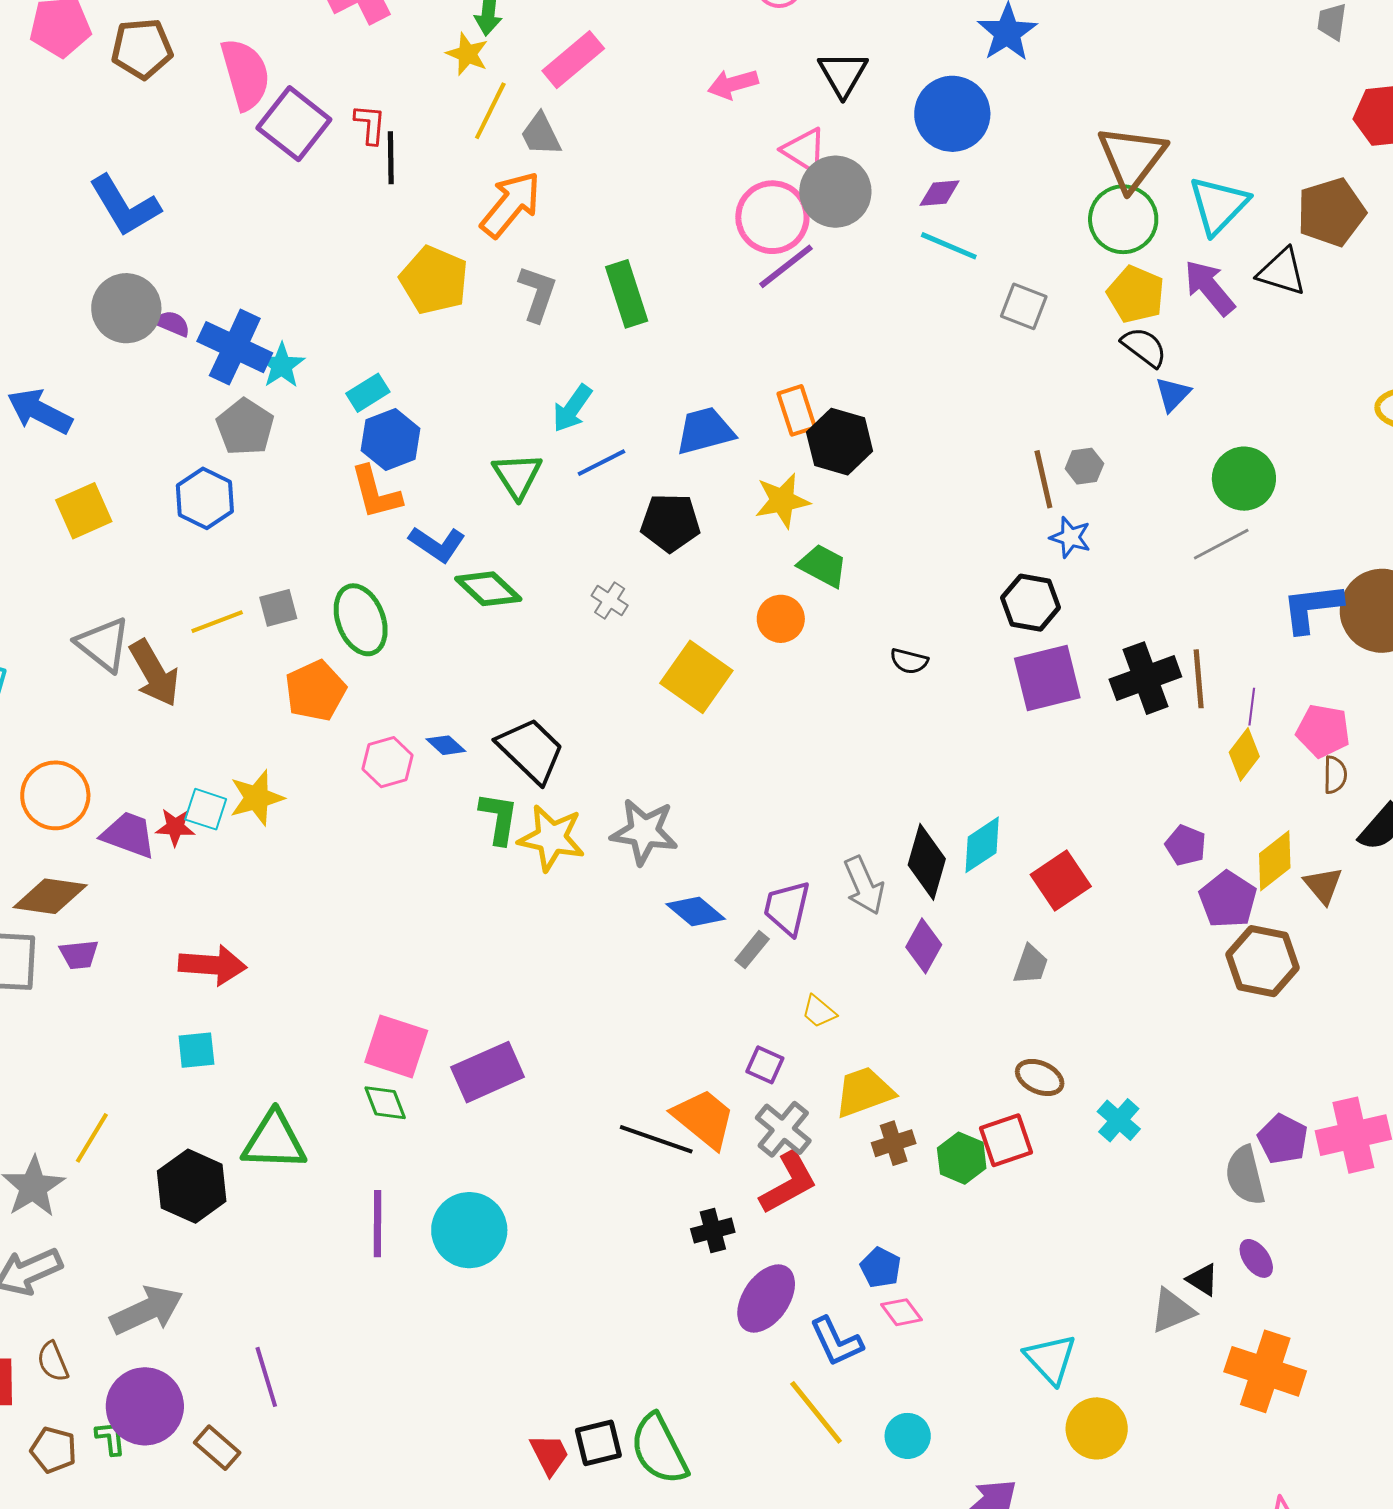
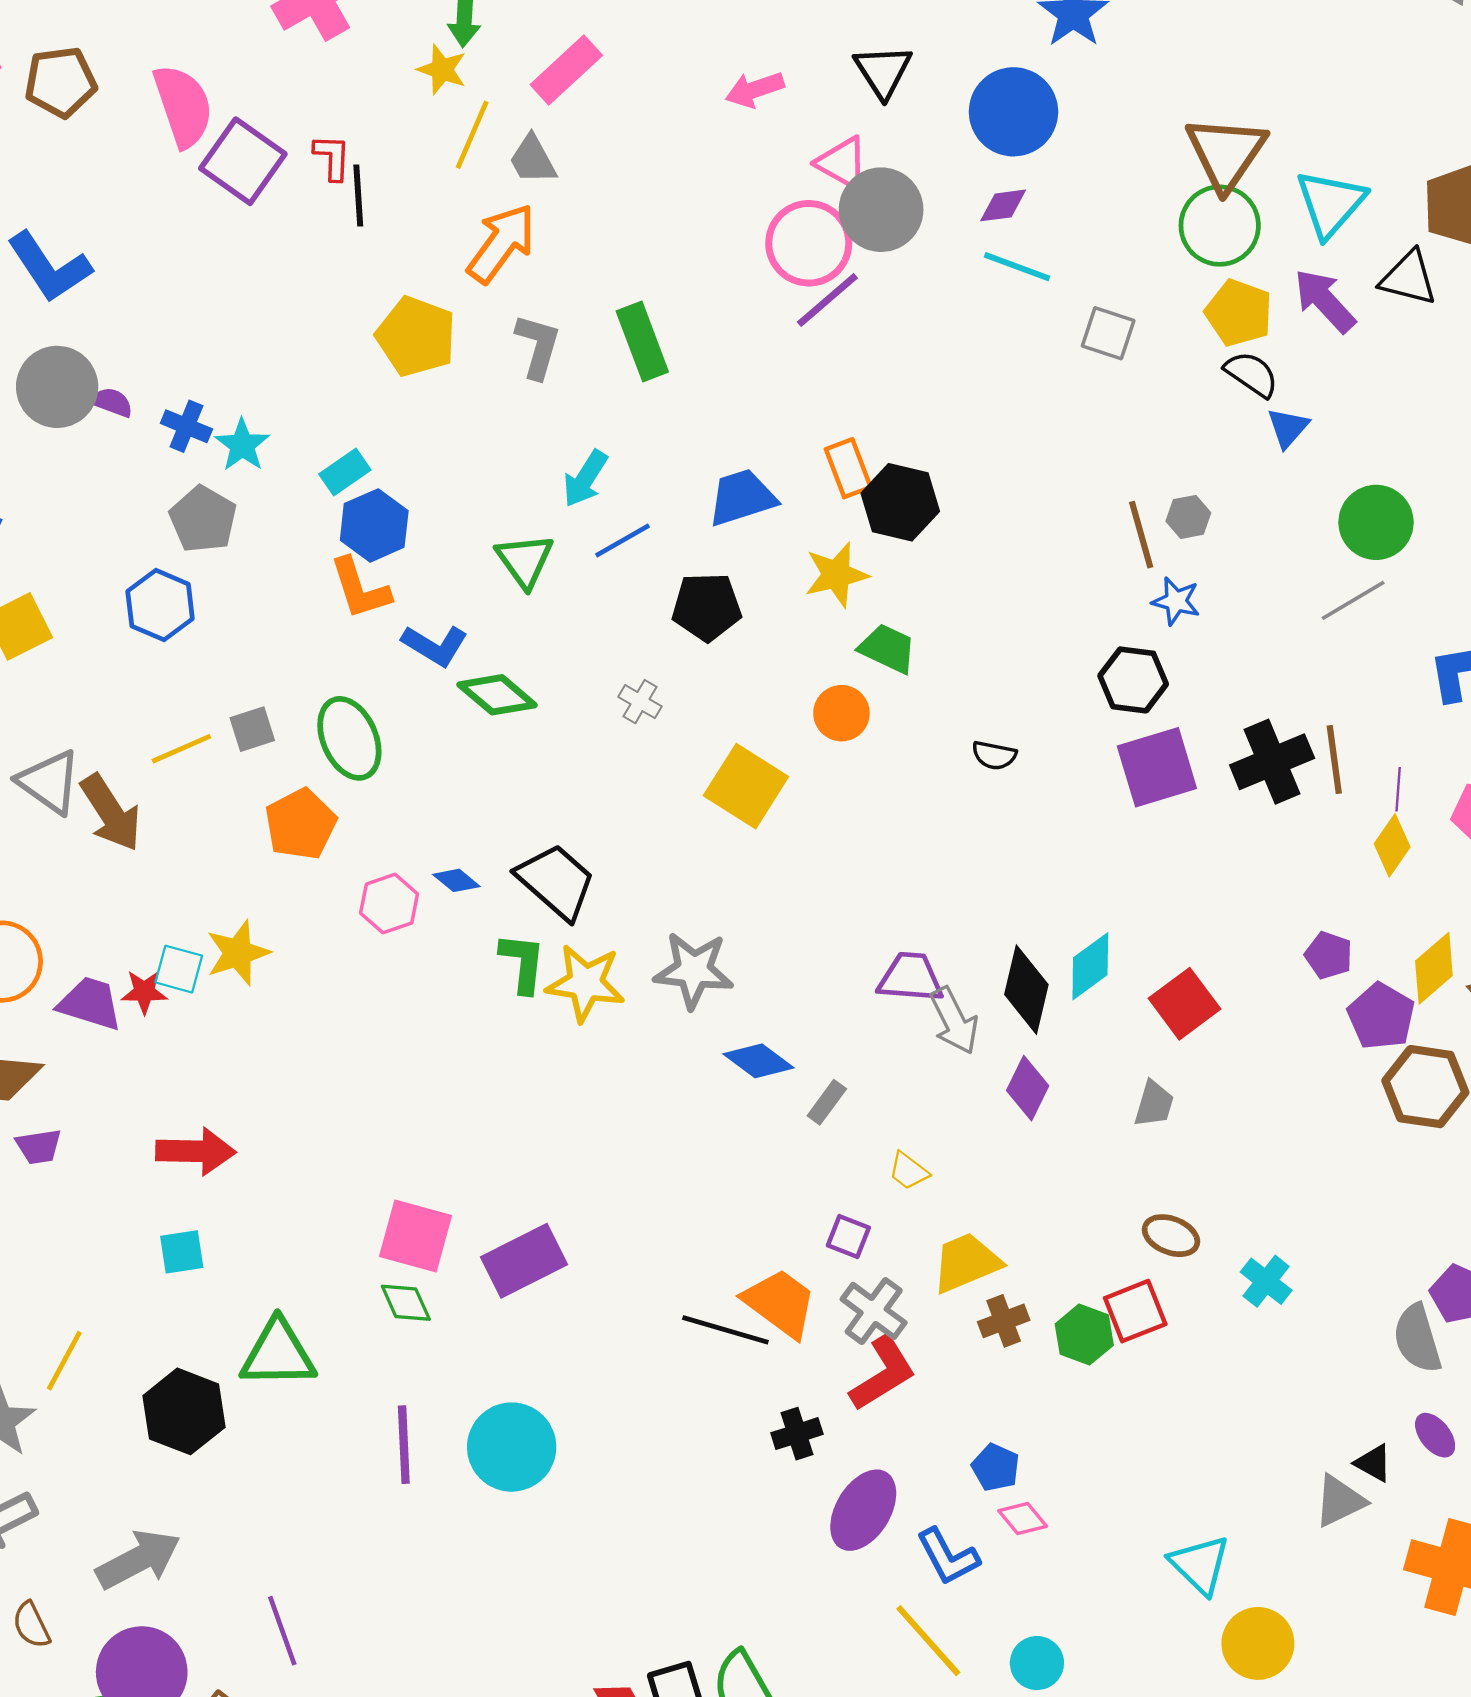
blue cross: (235, 347) -> (186, 426), size x0.6
purple trapezoid: (787, 908) -> (911, 978), moved, turned 84

